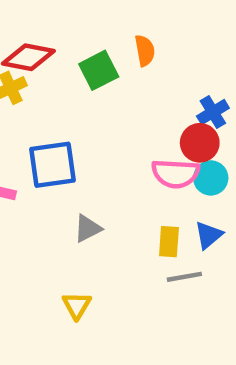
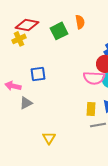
blue square: (53, 165) -> (38, 74), size x0.7
gray triangle: (88, 229) -> (26, 103), moved

